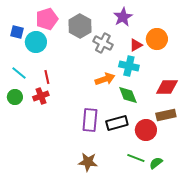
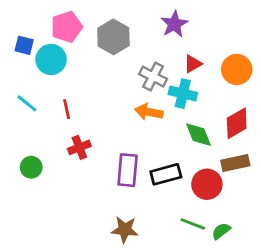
orange circle: (157, 39) -> (237, 69), moved
gray cross: (103, 43) -> (153, 77), moved
orange arrow: (105, 79) -> (149, 112), turned -150
red diamond: (167, 87) -> (237, 123), turned -30
green diamond: (128, 95) -> (198, 135), moved
red cross: (41, 96) -> (79, 147), moved
green circle: (15, 97) -> (31, 167), moved

